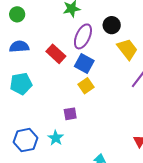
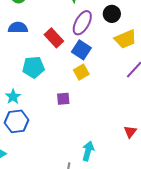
yellow trapezoid: (127, 49) -> (125, 39), turned 100
cyan pentagon: (21, 84) -> (33, 67), moved
cyan star: (56, 138) -> (13, 97), moved

